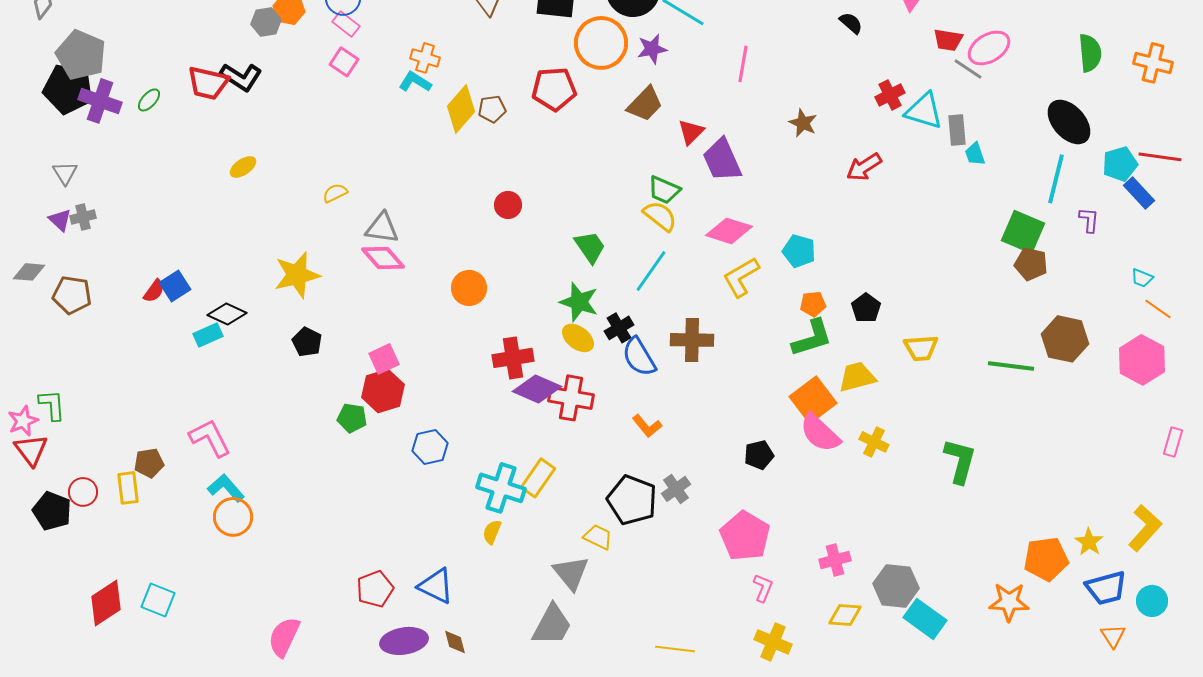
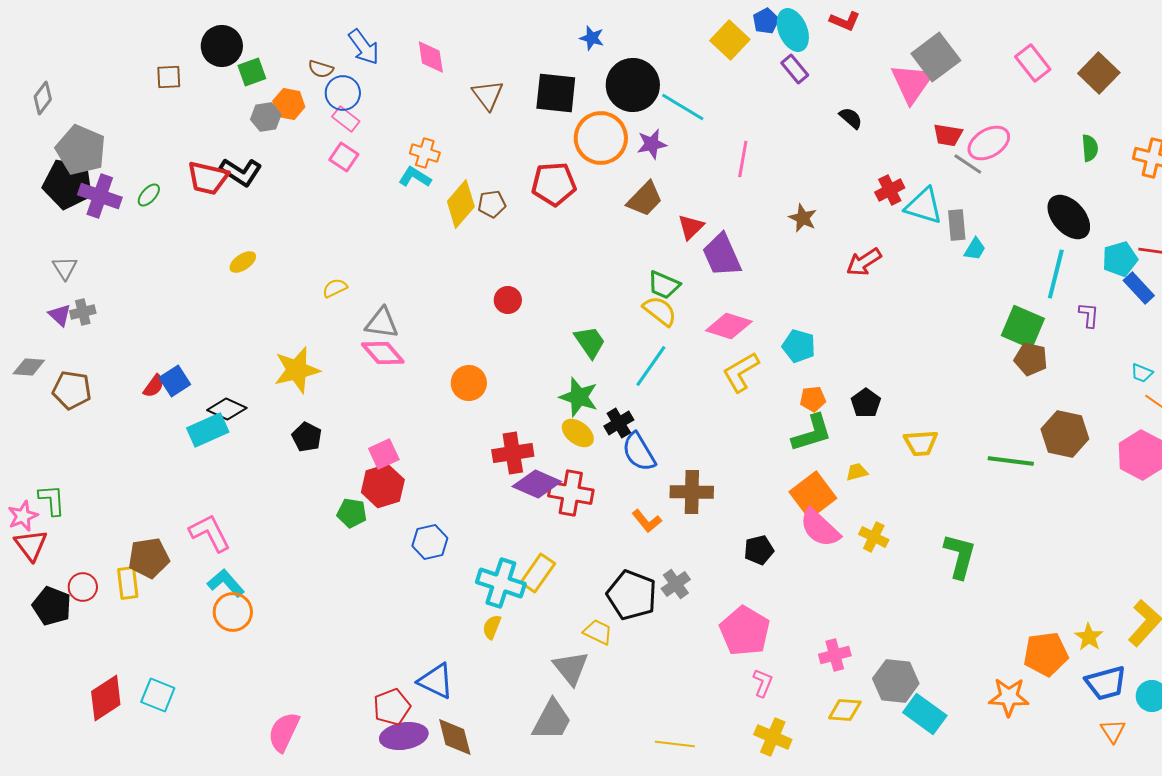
green semicircle: (1090, 53) -> (1090, 148), size x0.7
cyan trapezoid: (975, 154) -> (975, 249), turned -130
cyan rectangle: (208, 335) -> (208, 430), size x1.4
brown cross: (692, 340) -> (692, 492), moved
yellow trapezoid: (857, 377) -> (857, 472), size x0.6
brown pentagon: (149, 463) -> (149, 558), size x1.4
red pentagon: (375, 589) -> (392, 707), moved
brown diamond: (455, 642) -> (455, 737), size x1.6

